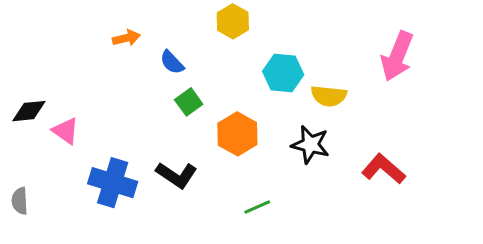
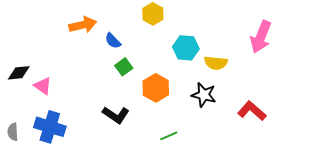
orange arrow: (126, 38) -> (83, 25), size x1.5
blue cross: (113, 183) -> (50, 127), moved

